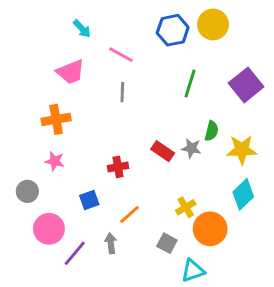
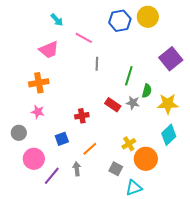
green line: (190, 83) -> (129, 76), moved
gray line: (122, 92) -> (97, 64), moved

